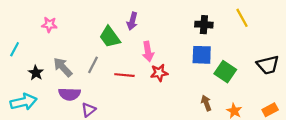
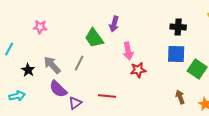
red line: (124, 75) -> (107, 96), moved
purple semicircle: (69, 94) -> (58, 89), turned 42
cyan arrow: (24, 102) -> (17, 96), size x0.7

